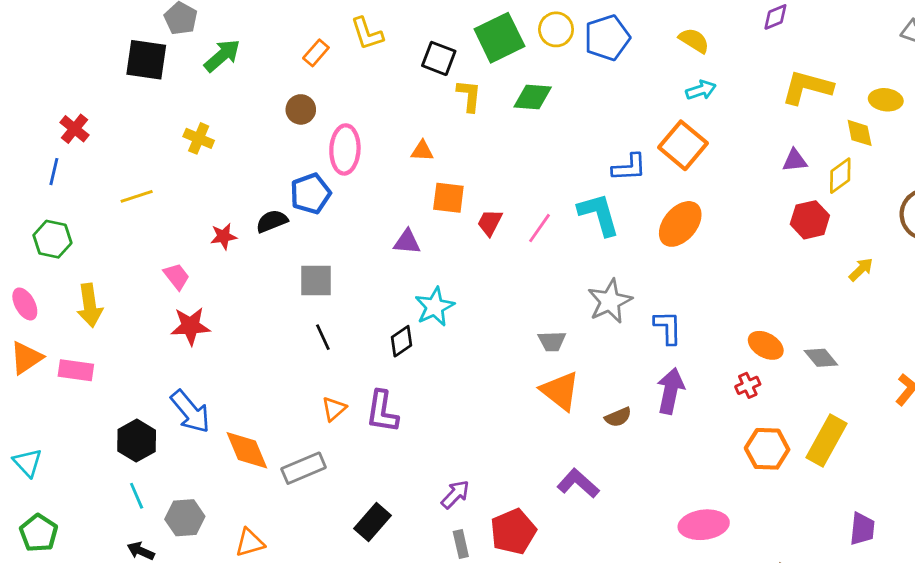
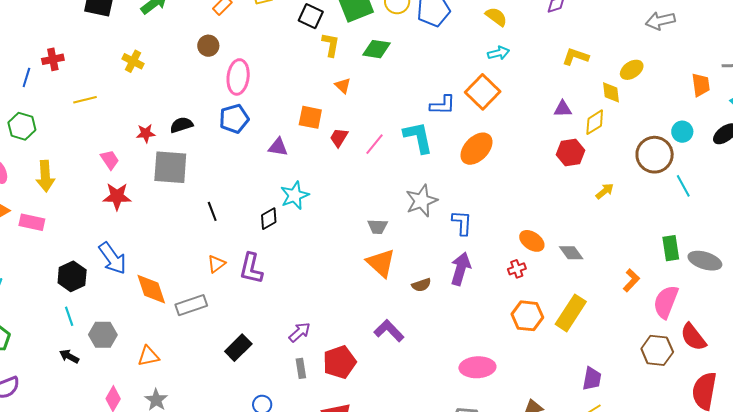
yellow L-shape: (807, 87) -> (575, 57), size x0.7
yellow ellipse: (886, 100) -> (632, 70), turned -45
red cross: (75, 129) -> (53, 59), moved, turned 35
orange triangle: (422, 151) -> (343, 86), moved, turned 36
blue pentagon: (310, 194) -> (234, 119), moved
gray square: (316, 281) -> (170, 167), moved, size x1.4

